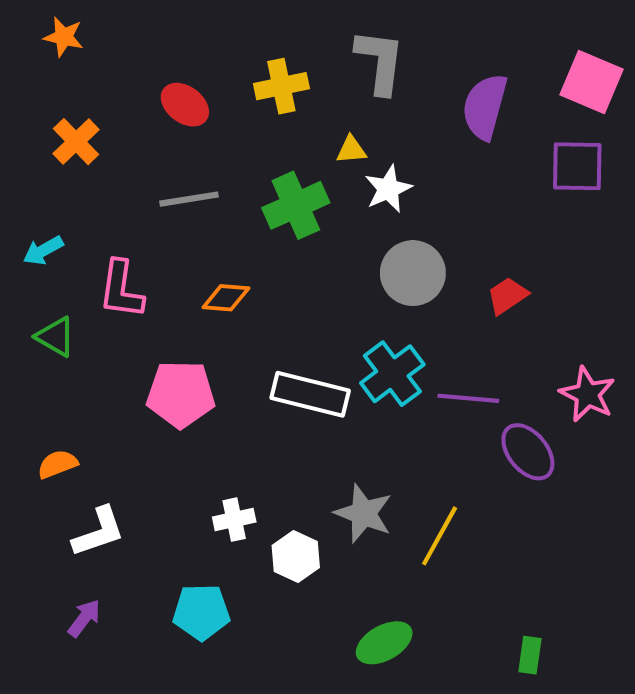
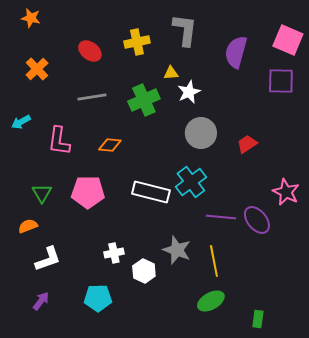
green triangle: (55, 337) -> (42, 193), moved, turned 30
purple line: (468, 398) -> (221, 217), moved
yellow line: (440, 536) -> (214, 261), turned -40
green ellipse: (384, 643) -> (211, 301), moved

